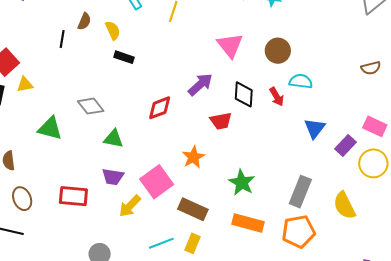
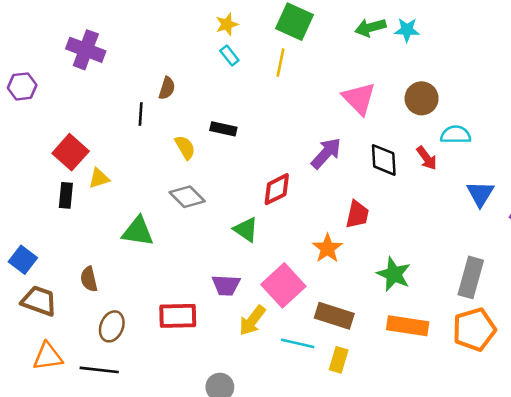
yellow semicircle: (113, 30) -> (185, 147), moved
red trapezoid: (221, 121) -> (357, 214), moved, turned -60
green triangle: (113, 139) -> (246, 230), moved, turned 30
brown ellipse: (22, 199) -> (112, 326), turned 50
cyan line: (161, 243) -> (298, 343), moved, turned 40

